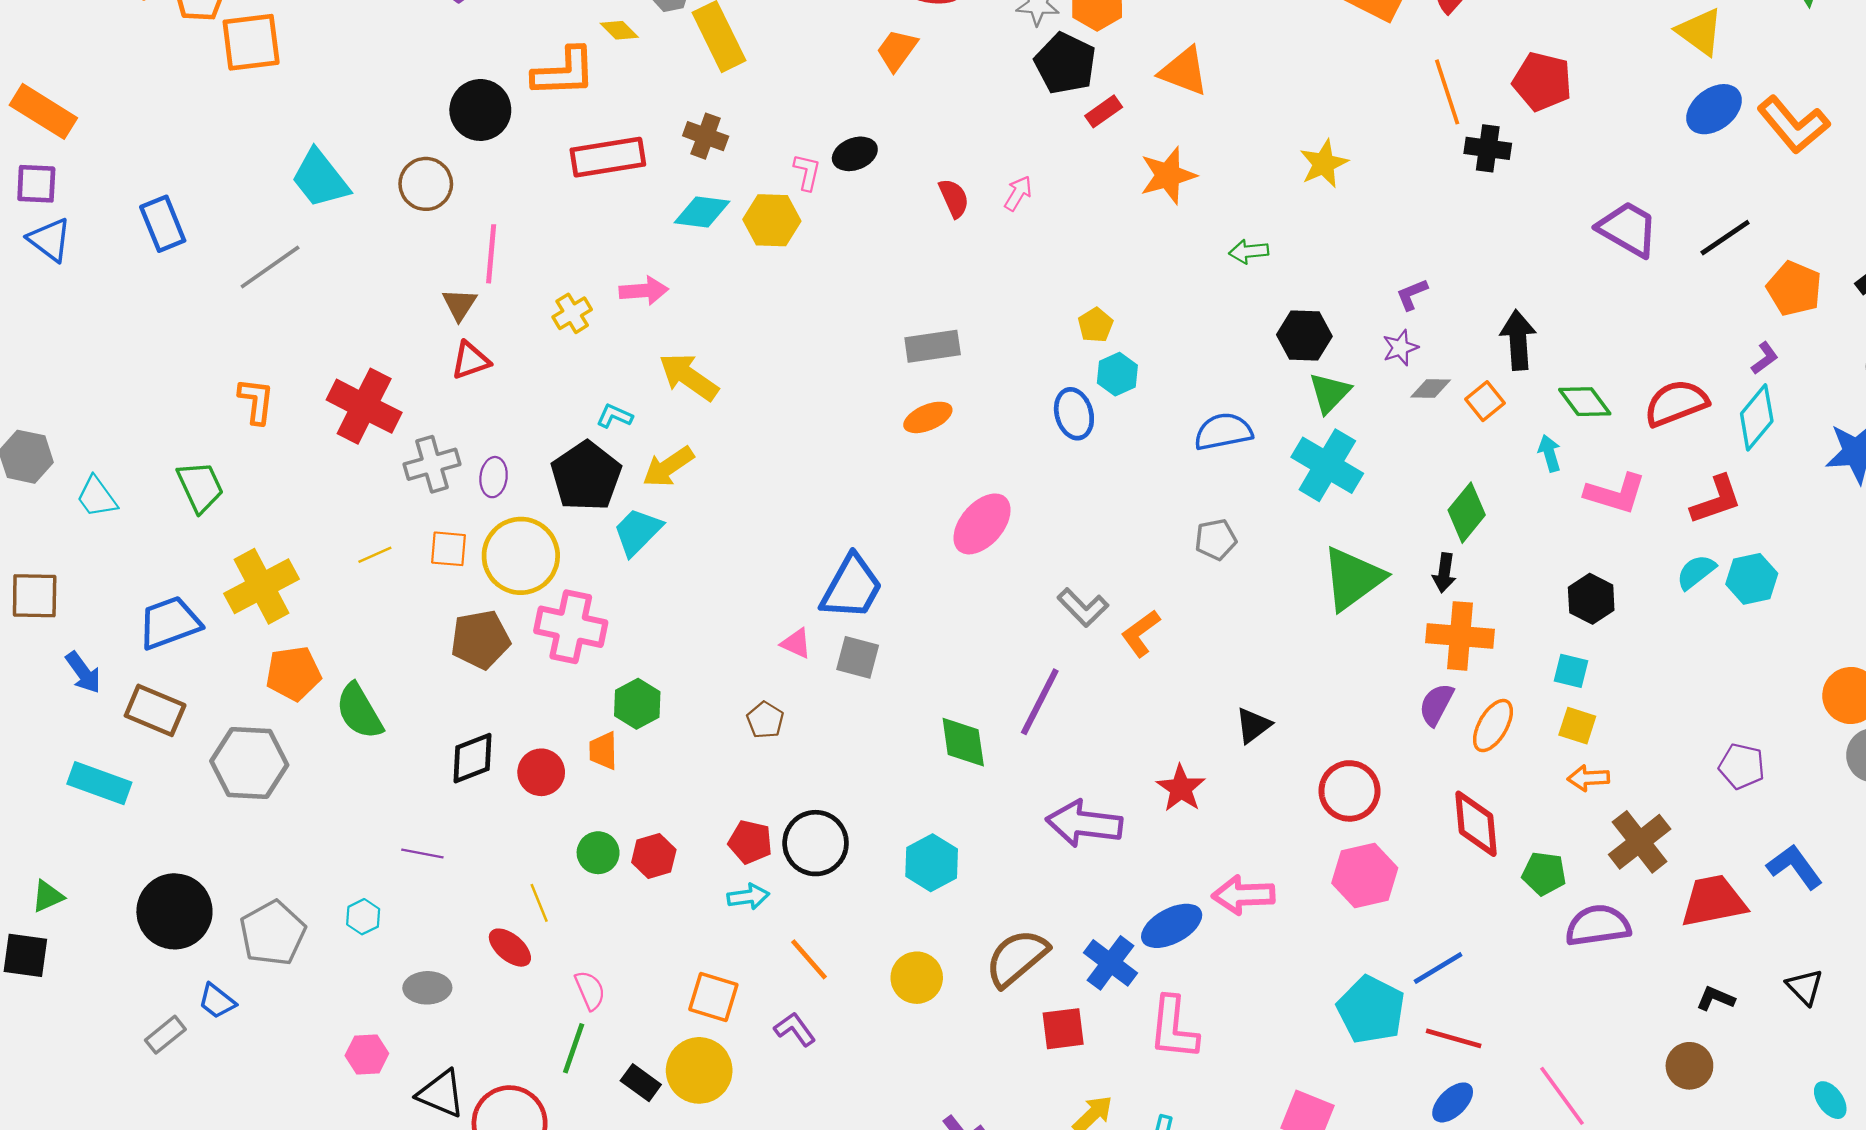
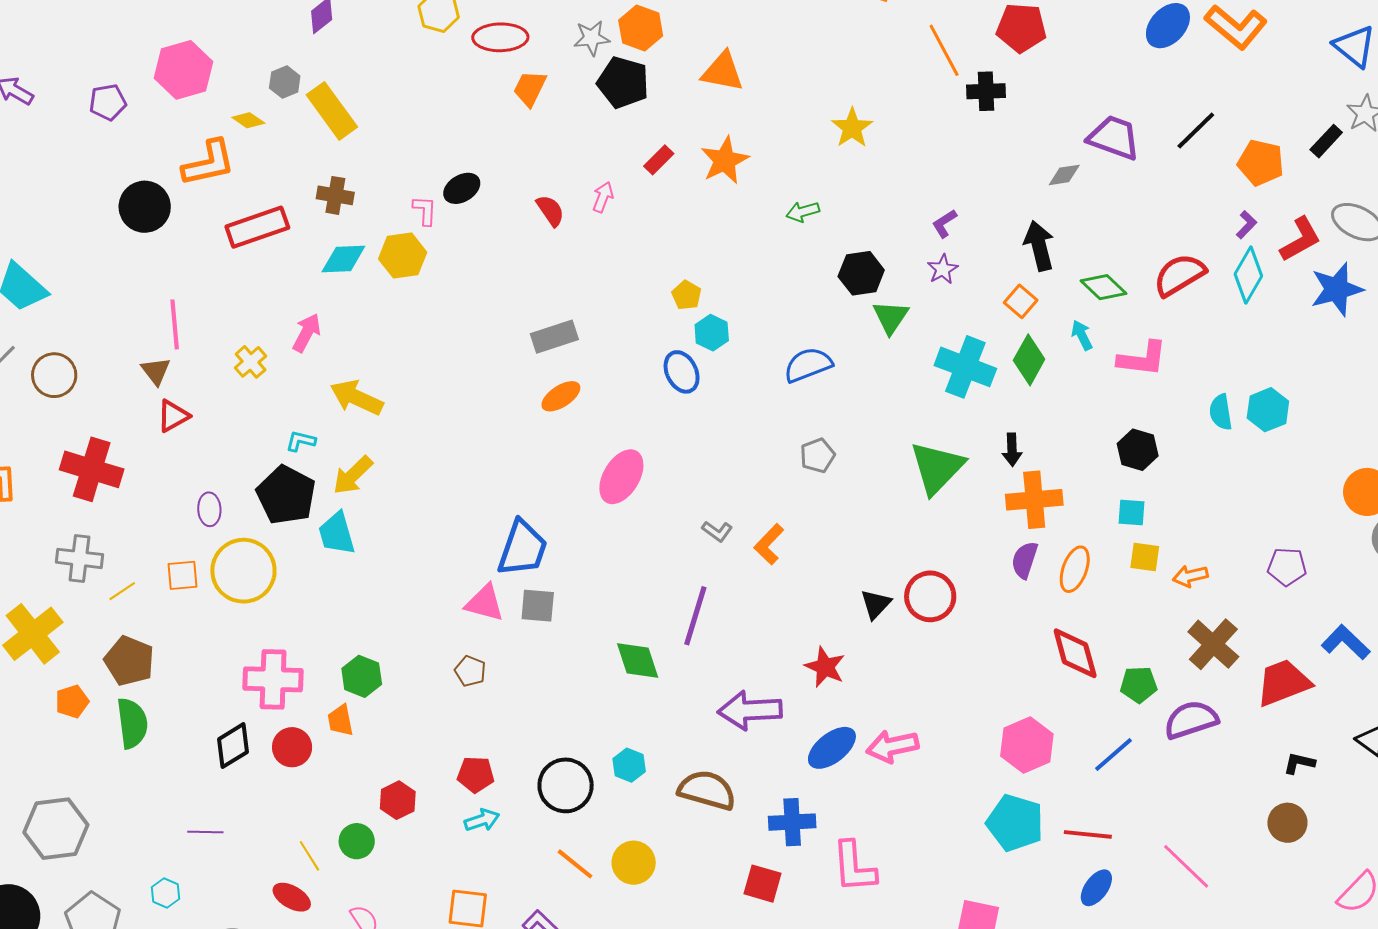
orange trapezoid: (897, 50) -> (530, 88), moved
red rectangle: (1104, 111) -> (659, 160), moved
brown circle: (426, 184) -> (54, 375), moved
pink arrow: (644, 291) -> (307, 333), turned -48
gray diamond: (1431, 389) -> (1064, 175), moved
gray cross: (432, 464) -> (79, 558), moved, turned 33
cyan cross: (1327, 465) -> (965, 367), moved
red L-shape: (1716, 500) -> (1300, 239), moved
green diamond: (1467, 513) -> (1029, 360), moved
cyan trapezoid: (638, 532) -> (337, 533), turned -51
cyan semicircle: (1696, 572) -> (1221, 412), turned -51
gray L-shape: (1083, 607) -> (717, 531), size x0.7
pink cross: (571, 627) -> (273, 679), moved
brown pentagon: (480, 640) -> (129, 661), moved, turned -30
pink triangle: (796, 643) -> (485, 603), size x1.5
orange pentagon: (293, 673) -> (72, 701), size x0.7
green semicircle: (359, 711) -> (132, 723), turned -147
gray hexagon: (249, 763) -> (56, 829), moved
orange arrow: (1588, 778) -> (1190, 576), moved
red circle: (1349, 791) -> (930, 596), moved
black circle: (816, 843) -> (566, 785), moved
green circle: (598, 853) -> (357, 841), moved
cyan hexagon: (932, 863) -> (629, 765), size x0.7
pink hexagon: (1365, 875) -> (1027, 745), moved
blue ellipse: (1172, 926) -> (832, 748), moved
brown semicircle: (1017, 958) -> (707, 790), moved, turned 66
orange line: (809, 959) -> (575, 864), moved
blue cross: (1110, 963) -> (792, 822), turned -30
blue line: (1438, 968) -> (1113, 754), moved
red square: (1063, 1029) -> (762, 884), turned 33

